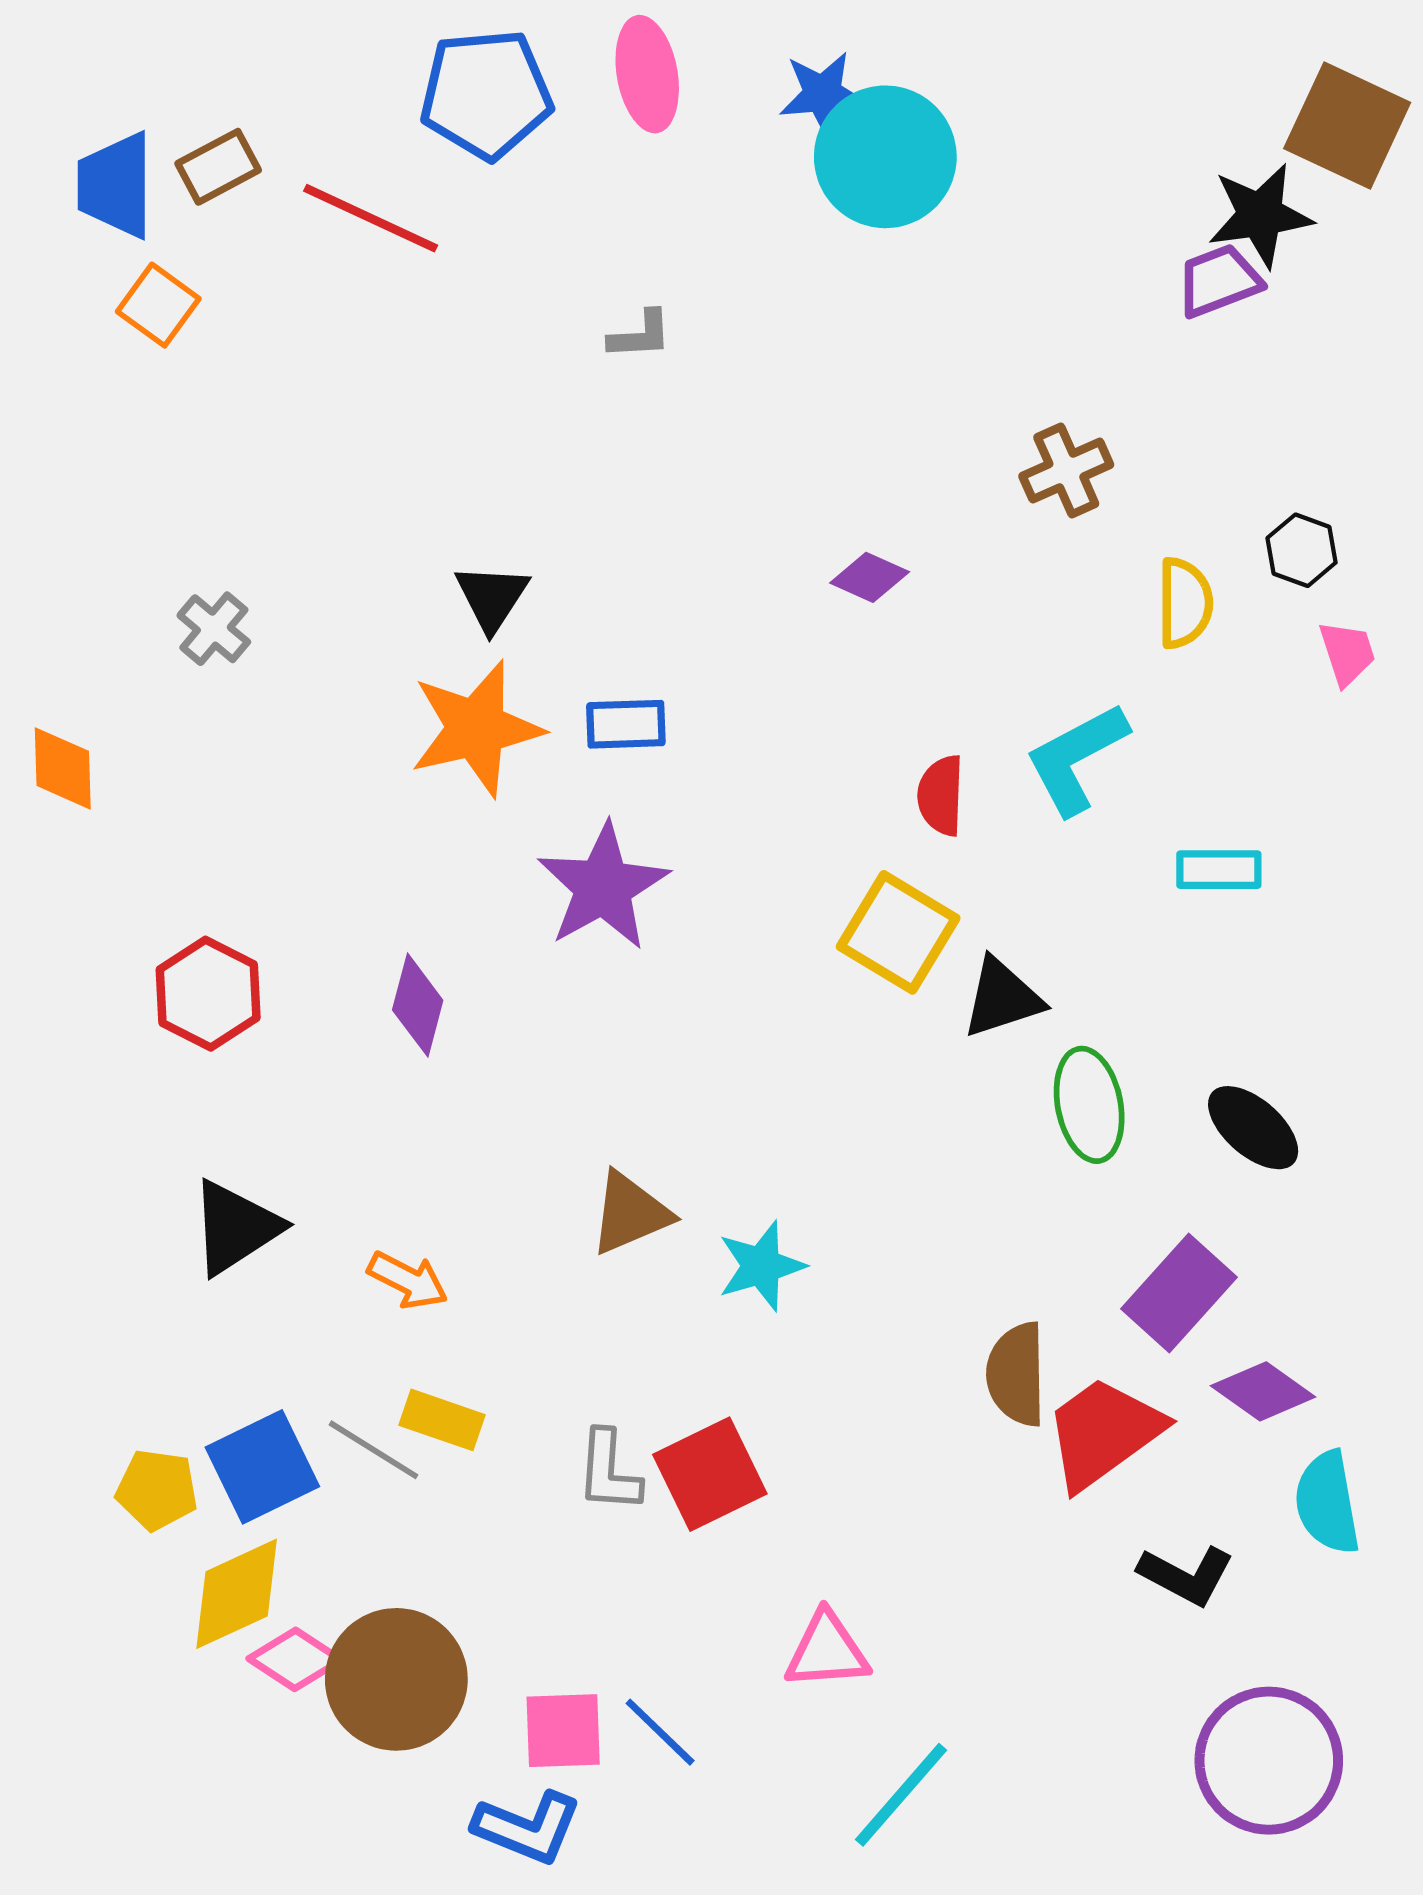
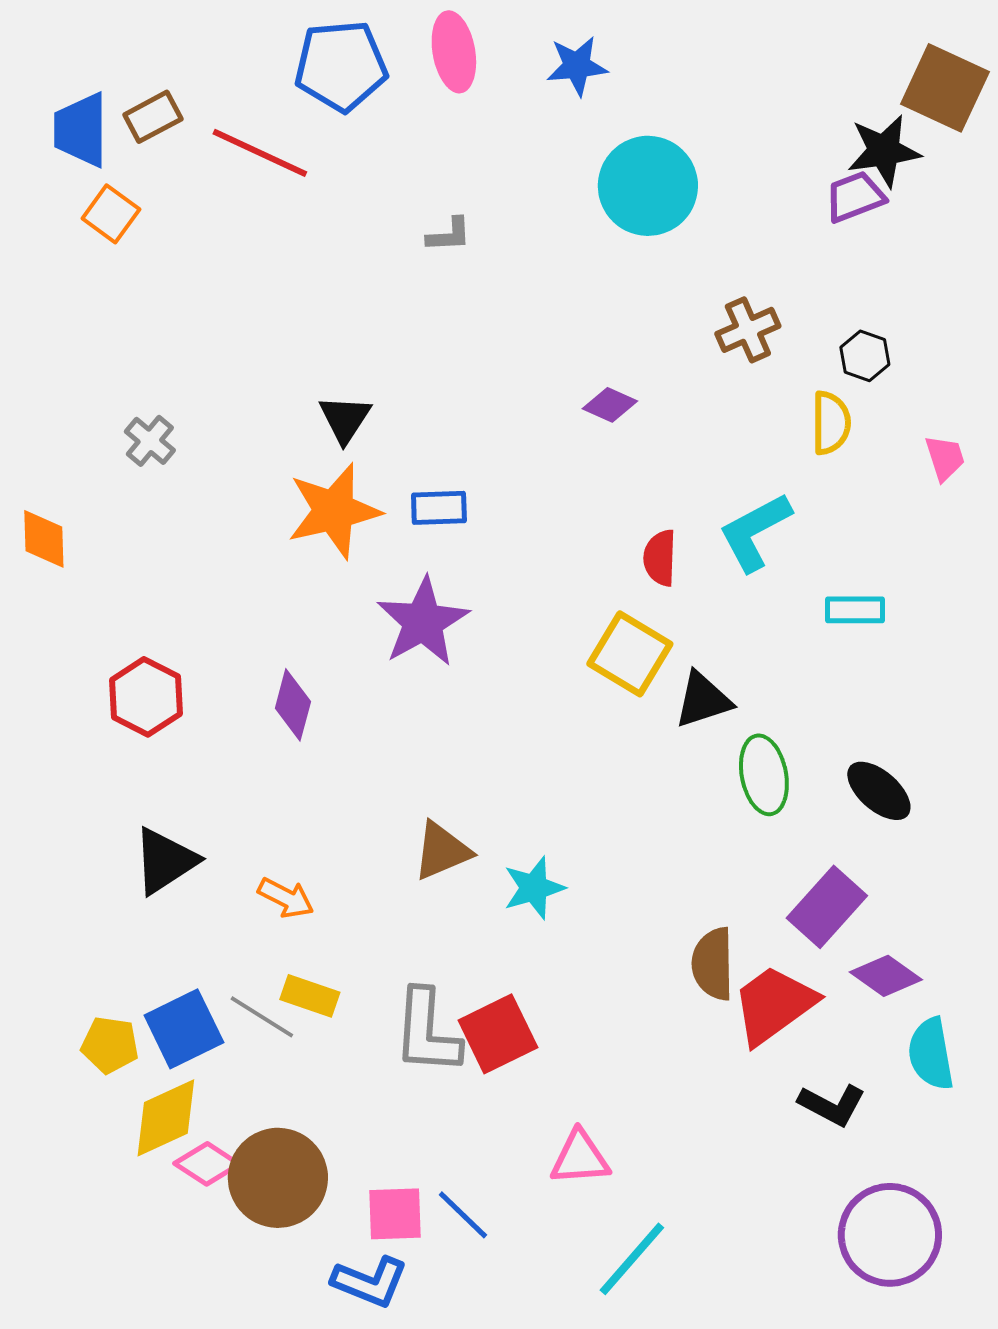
cyan circle: (885, 157) -> (648, 186), moved
black hexagon: (1302, 550) -> (865, 356), moved
gray L-shape: (609, 1471) -> (427, 1032), size x1.5

